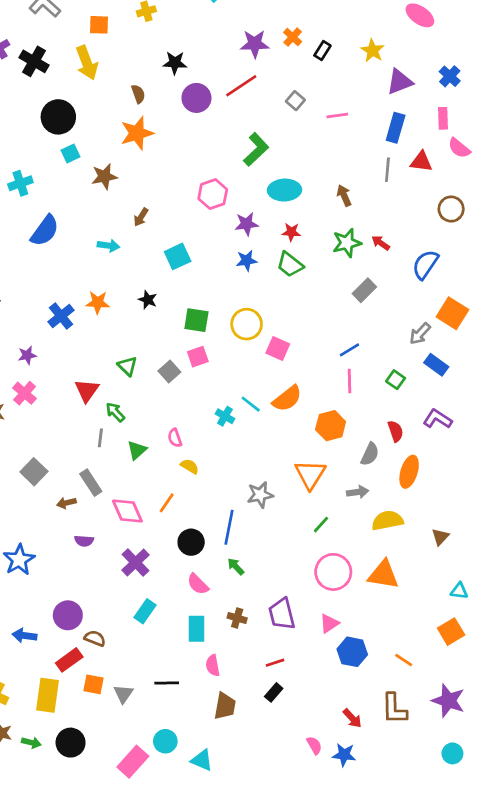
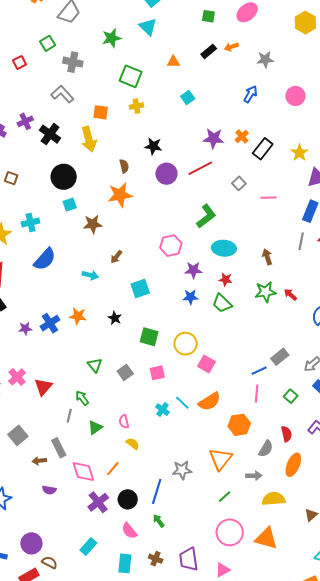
black rectangle: (322, 51) -> (263, 149), size x1.5
gray rectangle: (364, 290) -> (280, 357), moved
purple star: (27, 355) -> (25, 329), moved
pink square: (198, 357) -> (157, 373), moved
red triangle: (87, 390) -> (43, 387), moved
purple cross: (136, 562) -> (98, 502), moved

